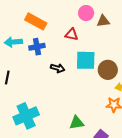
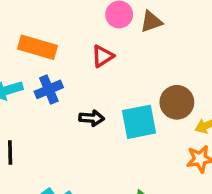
red triangle: (72, 35) -> (103, 56), turned -32
cyan square: (86, 60) -> (139, 122), moved

